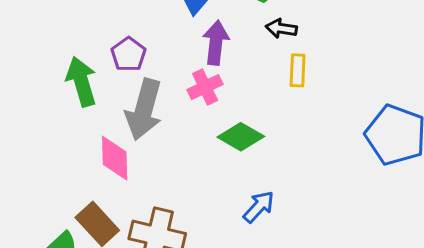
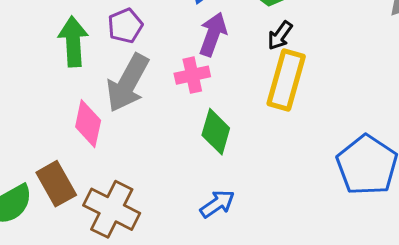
black arrow: (281, 28) -> (280, 35), turned -76
yellow rectangle: (298, 70) -> (286, 80), size x1.8
green diamond: (241, 137) -> (216, 132), turned 63

